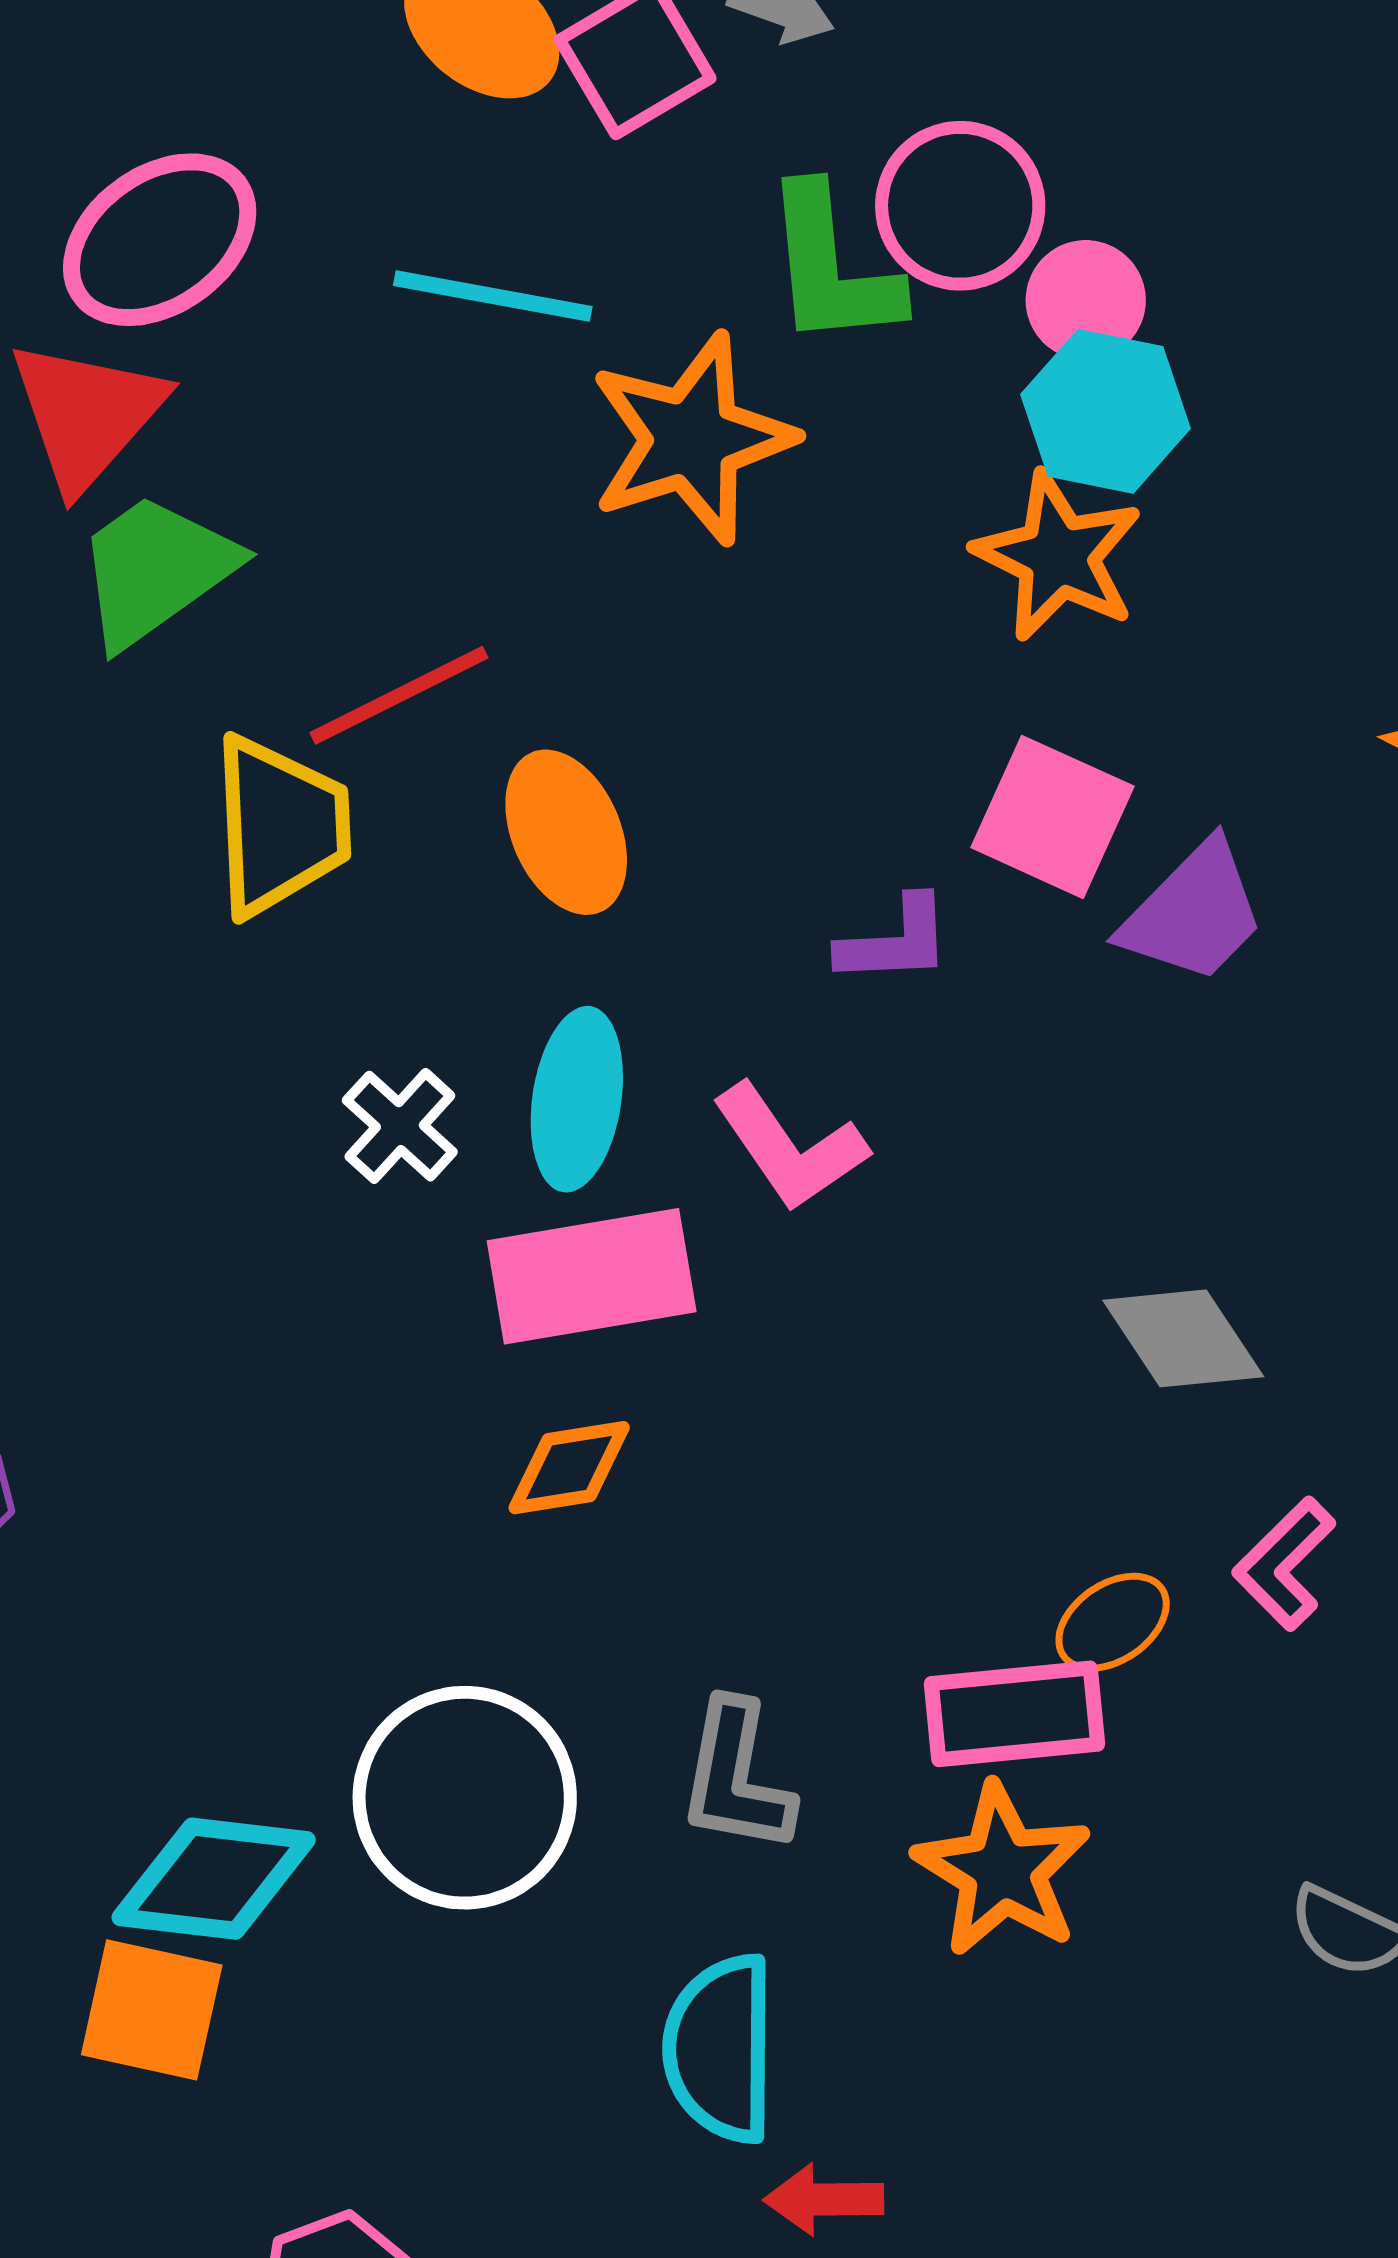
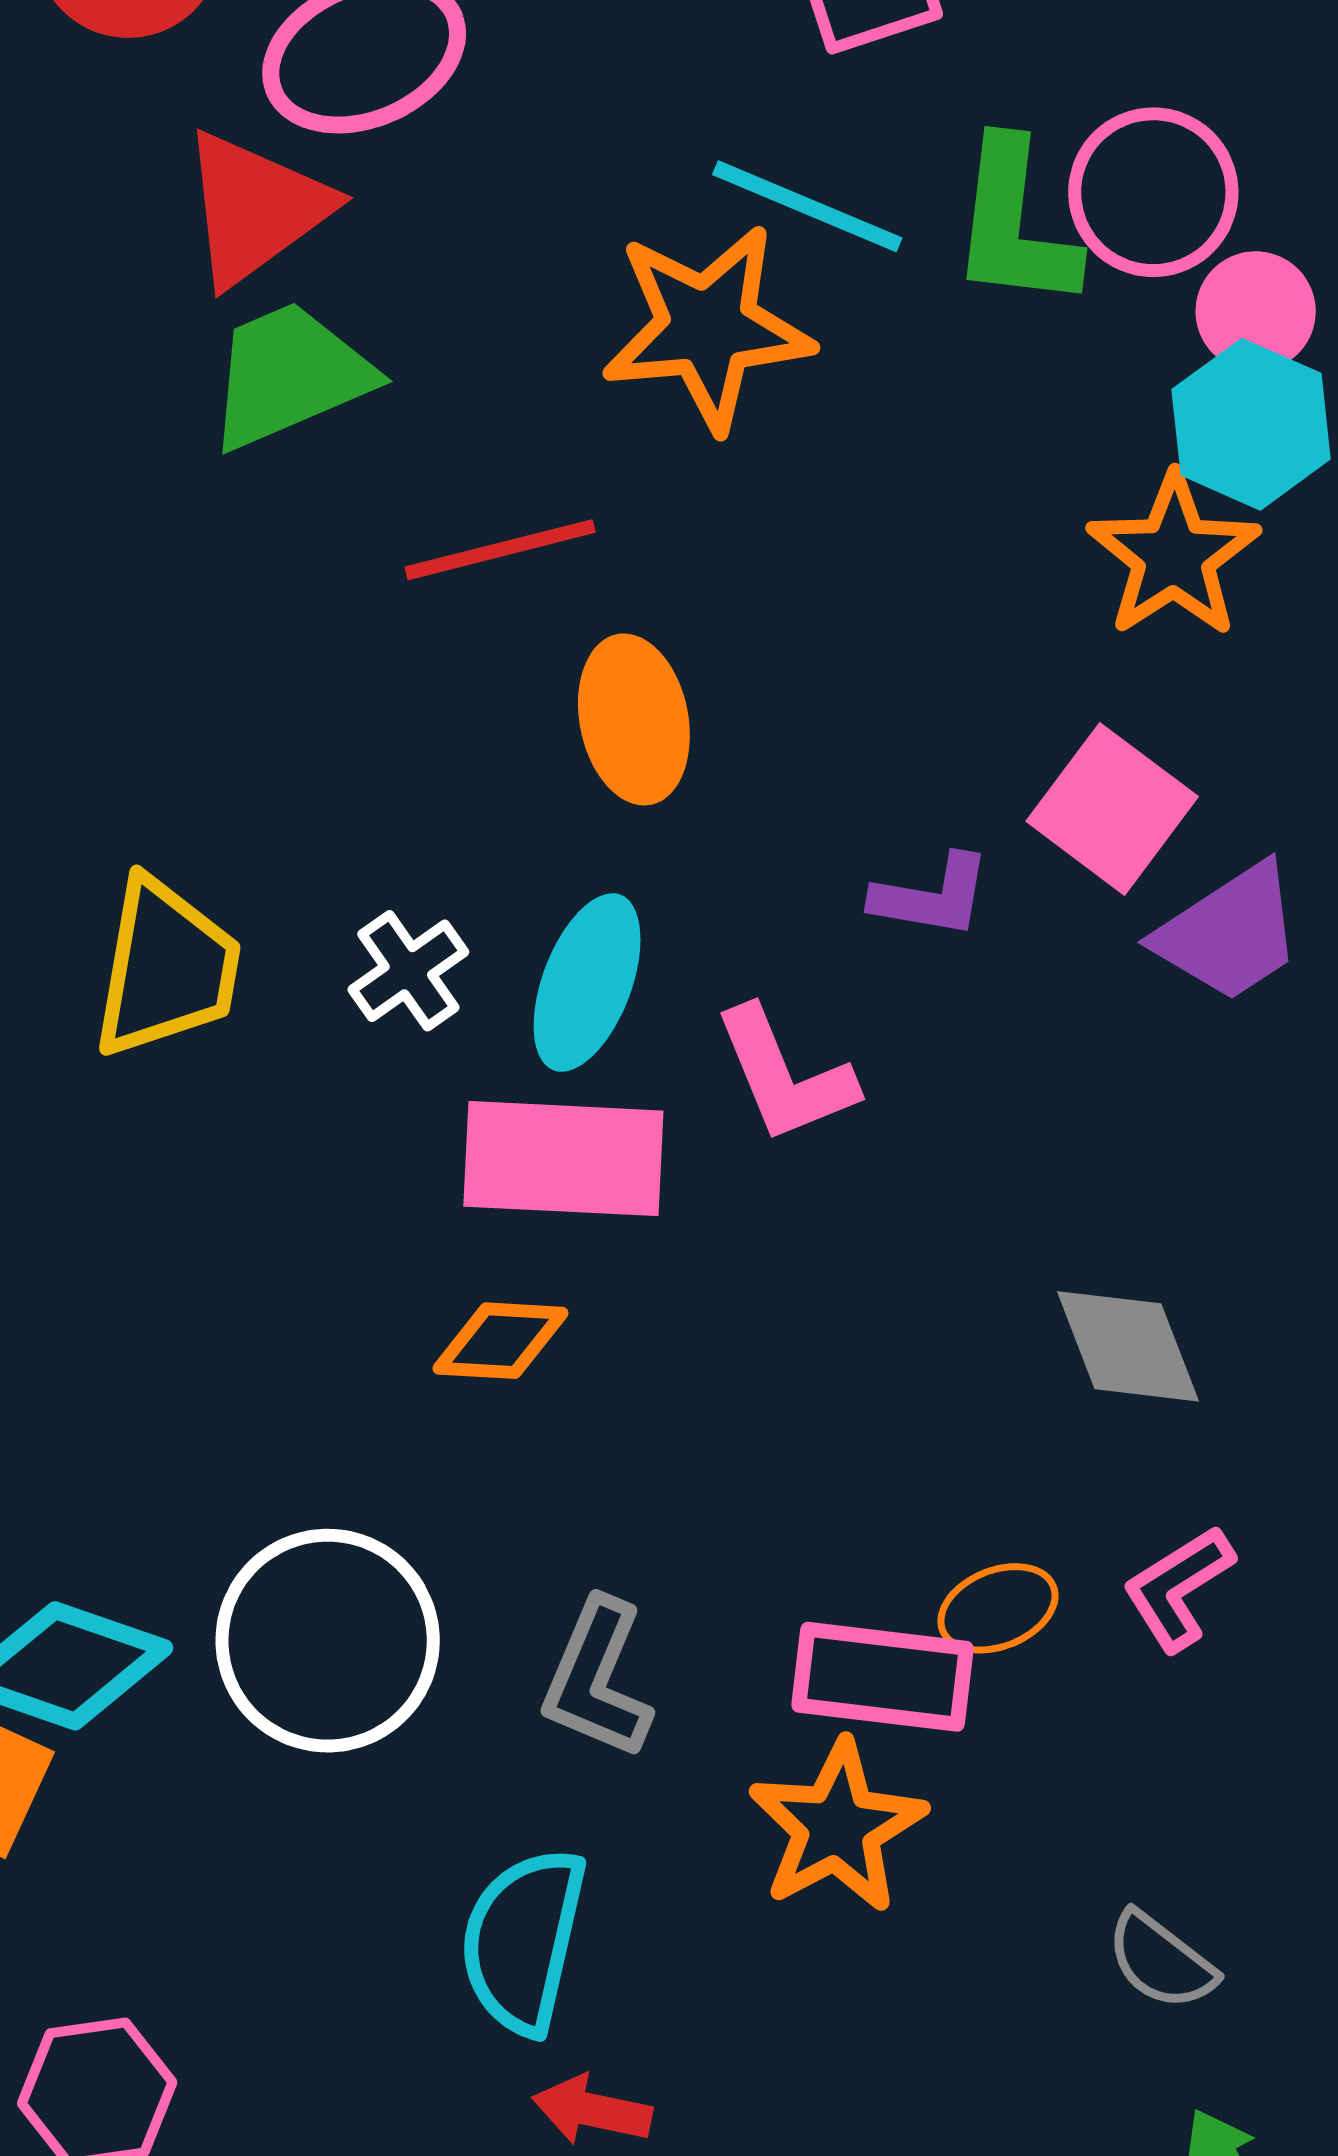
cyan line: (493, 296) -> (807, 206), moved
orange star: (691, 439) -> (707, 328), moved
yellow trapezoid: (280, 826) -> (166, 968), moved

